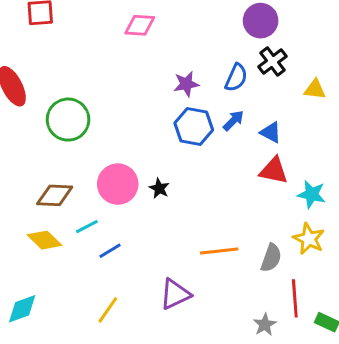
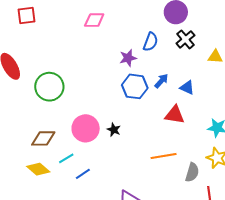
blue semicircle: (236, 78) -> (151, 42), moved
red triangle: (274, 171) -> (175, 115), moved
orange line: (219, 251) -> (164, 156), moved

